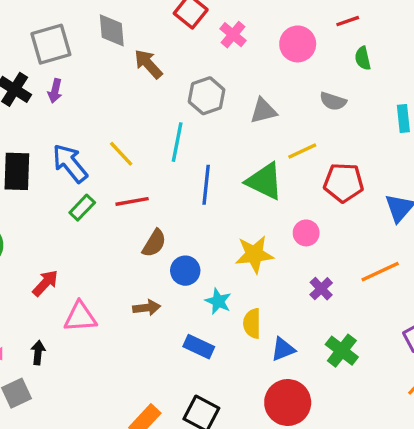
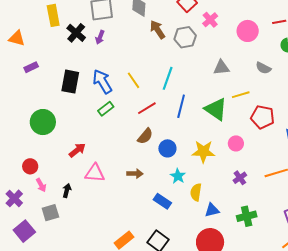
gray hexagon: (207, 96) -> (185, 37), moved
red line: (132, 201) -> (147, 108), moved, turned -30
blue circle: (185, 271) -> (167, 148), moved
green cross: (342, 351) -> (247, 216), turned 30

